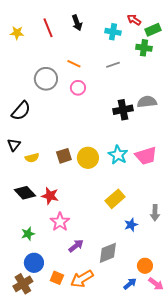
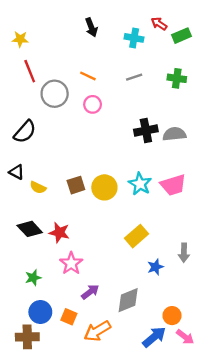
red line: (48, 28) -> (30, 71), moved
green cross: (144, 48) -> (177, 78), moved
gray semicircle: (147, 102) -> (174, 134), moved
black triangle: (14, 145) -> (17, 172), turned -40
yellow semicircle: (32, 158) -> (38, 187), turned 40
orange square: (57, 278) -> (69, 317), moved
brown cross: (23, 284) -> (27, 337), turned 30
blue arrow: (130, 284) -> (154, 337), size x1.5

